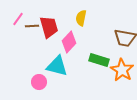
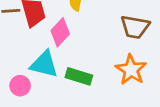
green rectangle: (99, 60) -> (79, 76), moved

